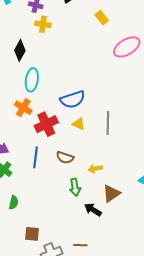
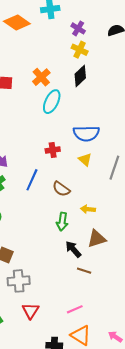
black diamond: (20, 50) -> (80, 76), moved
orange cross: (23, 108) -> (41, 77), moved
red cross: (46, 124) -> (53, 150), size x0.6
brown line: (80, 245) -> (84, 271), moved

